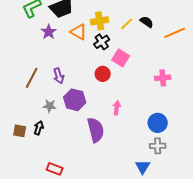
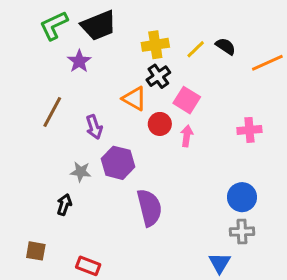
orange triangle: (79, 32) -> (134, 99), moved
brown line: (32, 78) -> (52, 112), moved
pink arrow: (117, 108) -> (187, 136), moved
brown square: (20, 131) -> (36, 251), moved

